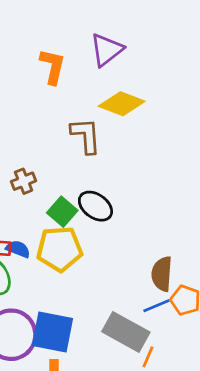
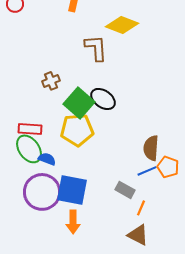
green square: (62, 212) -> (79, 103), size x1.4
blue semicircle: (18, 249) -> (47, 159), moved
gray rectangle: (126, 332) -> (125, 190), size x0.6

